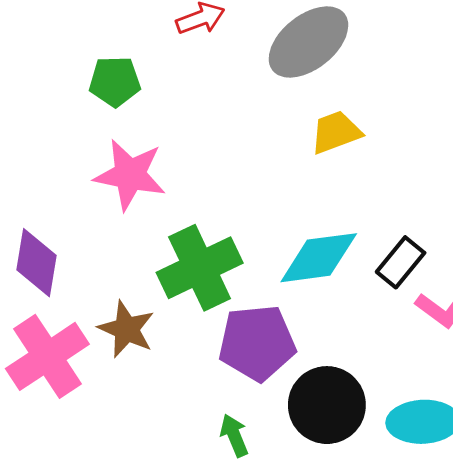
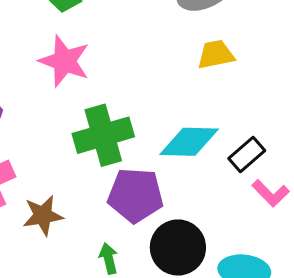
brown star: (126, 329) -> (43, 215), moved, turned 30

